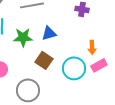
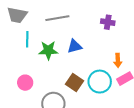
brown square: (44, 60) -> (75, 83), moved

